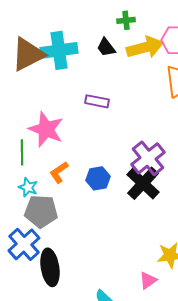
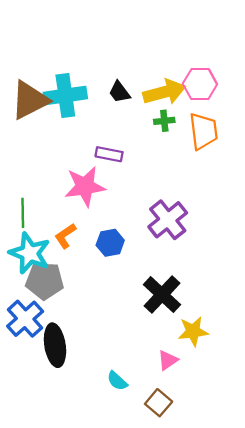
green cross: (126, 20) -> (164, 121), moved
pink star: (46, 129) -> (85, 186), moved, turned -30
black cross: (143, 183) -> (162, 295), moved
cyan star: (28, 187) -> (30, 253), size x1.8

